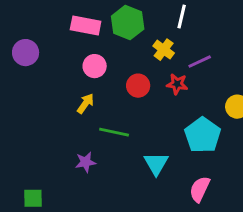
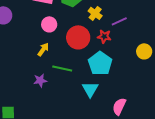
red circle: (138, 86) -> (78, 37), size x1.5
cyan pentagon: (203, 135) -> (100, 63), moved
purple star: (86, 162) -> (40, 80), moved

